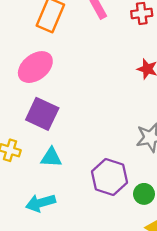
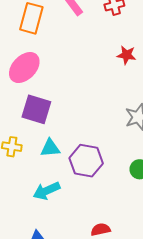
purple hexagon: (110, 177) -> (86, 161), moved

